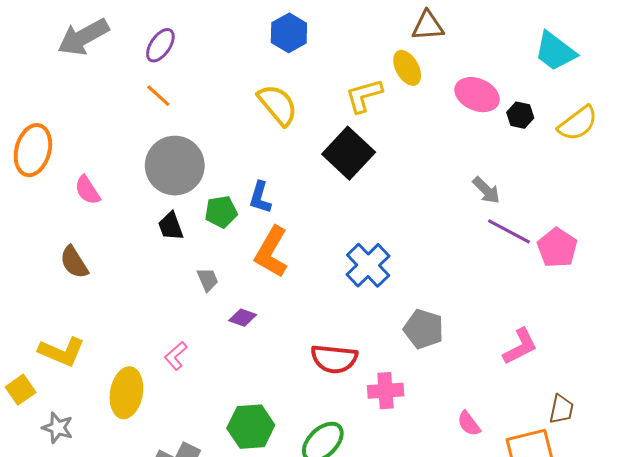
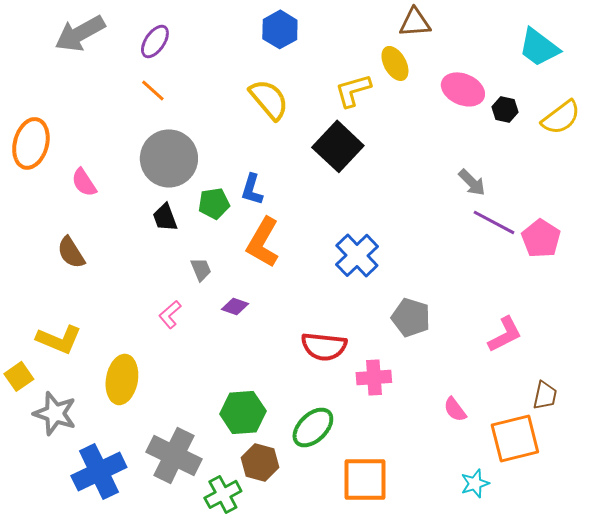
pink L-shape: (176, 356) -> (170, 314), moved
gray star: (58, 428) -> (55, 413), size x1.4

